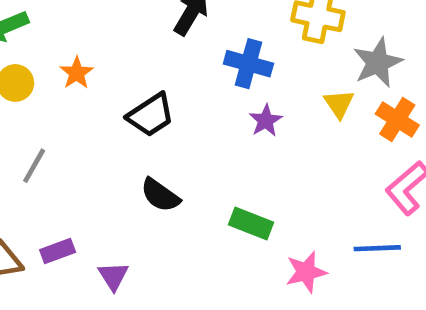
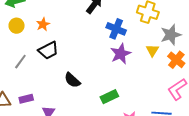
black trapezoid: (151, 115) -> (48, 50), moved
purple star: (266, 121) -> (121, 54), size x1.5
green rectangle: (251, 223) -> (109, 97), turned -54

